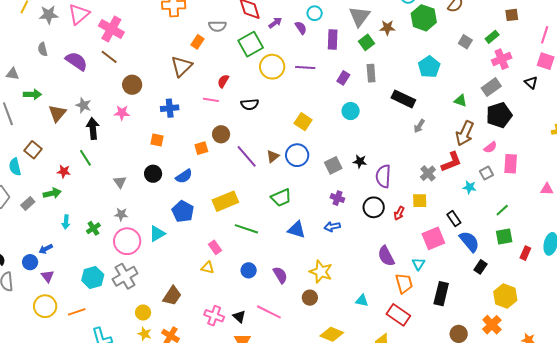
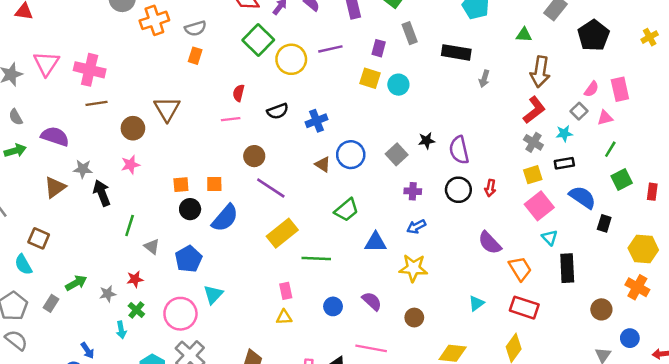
gray semicircle: (217, 26) -> (195, 28), moved
brown line: (109, 57) -> (97, 103), turned -30
purple semicircle: (76, 61) -> (55, 136), moved
brown triangle: (182, 66) -> (167, 109), moved
green arrow: (32, 94) -> (15, 151), moved
blue cross: (170, 108) -> (316, 121), moved
brown triangle: (57, 113) -> (55, 187), turned 30
black pentagon: (499, 115) -> (594, 35), moved
yellow square: (303, 122) -> (370, 78), moved
pink semicircle: (490, 147) -> (591, 89), moved
orange square: (201, 148) -> (214, 184), moved, turned 32
purple line: (247, 156) -> (271, 188), moved
brown triangle: (273, 156) -> (323, 164), turned -32
green line: (85, 158) -> (130, 226), moved, turned 66
pink rectangle: (511, 164) -> (620, 89), moved
red star: (64, 171) -> (135, 279), moved
gray cross: (428, 173) -> (533, 142), moved
black circle: (153, 174) -> (190, 209), moved
blue semicircle: (184, 176) -> (225, 218), size x1.4
pink triangle: (547, 189) -> (605, 118), moved
yellow square: (420, 201) -> (533, 175), moved
blue pentagon: (183, 211) -> (189, 259), moved, turned 30
gray star: (121, 214) -> (108, 294), moved
black rectangle: (454, 219) -> (564, 163), moved, turned -49
cyan arrow: (66, 222) -> (121, 330), moved
pink rectangle: (215, 247) -> (286, 291), turned 40
blue arrow: (46, 249) -> (87, 350), turned -80
cyan triangle: (418, 264) -> (550, 238), moved
yellow star: (321, 272) -> (413, 268), moved
cyan triangle: (362, 301) -> (476, 303), turned -32

